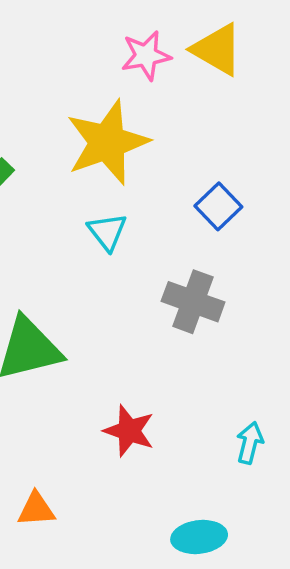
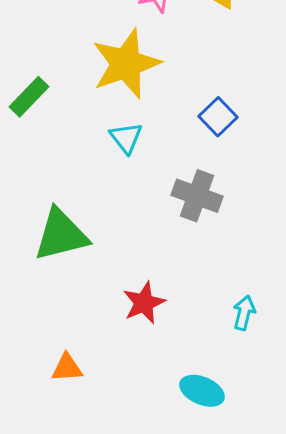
red star: (129, 431) -> (144, 303), turned 30
cyan ellipse: (199, 537) -> (202, 391), turned 30

